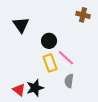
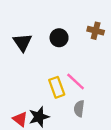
black circle: (49, 41) -> (59, 38), moved

